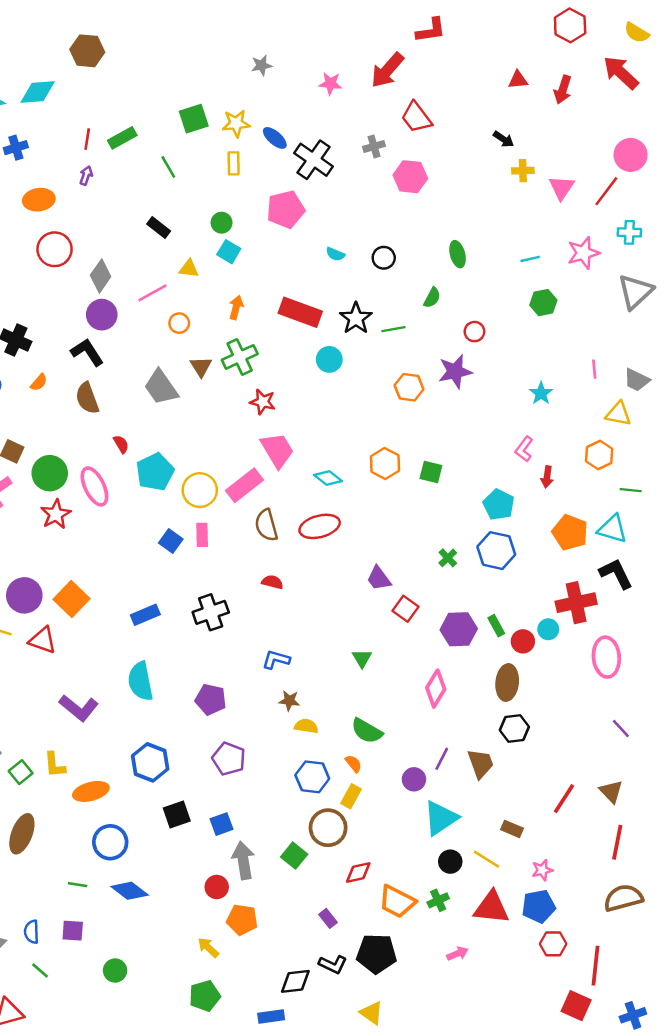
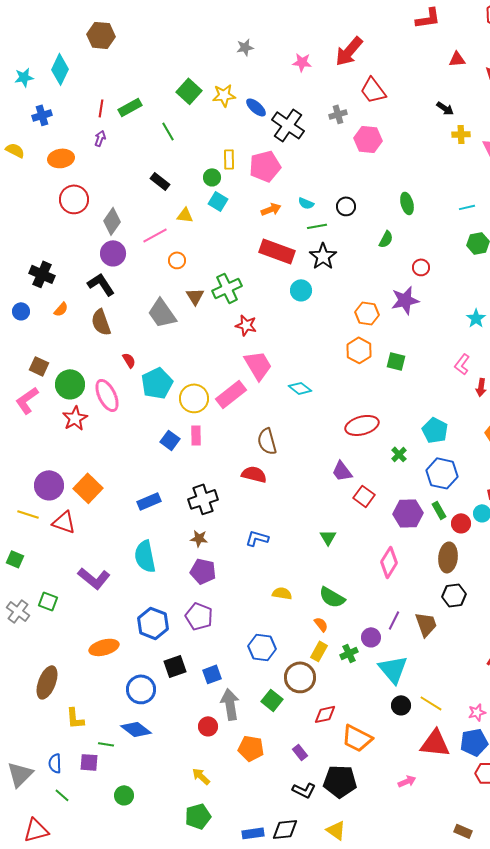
red L-shape: (431, 30) -> (428, 18), moved
cyan diamond: (38, 92) -> (60, 69), turned -60
green square: (194, 119) -> (189, 91), turned -30
yellow rectangle: (234, 163) -> (229, 159), moved
orange arrow: (236, 307) -> (271, 209), moved, turned 54
green line: (393, 329) -> (317, 226), moved
orange hexagon: (385, 463) -> (359, 350), moved
green square: (431, 472) -> (396, 361), moved
cyan pentagon: (499, 505) -> (435, 430), moved
brown semicircle: (266, 525) -> (267, 441), moved
red ellipse: (320, 526) -> (362, 425), moved
blue hexagon: (496, 551) -> (442, 473), moved
red semicircle: (272, 582) -> (254, 474), size x1.4
brown star: (289, 701) -> (199, 538), moved
purple pentagon: (229, 759) -> (199, 616), moved
yellow L-shape: (55, 765) -> (75, 718), moved
green square: (21, 772) -> (48, 601), moved, turned -30
blue hexagon: (312, 777) -> (262, 647), moved
cyan triangle: (441, 818) -> (393, 669), turned -36
brown rectangle: (512, 829) -> (463, 831), moved
blue circle: (110, 842) -> (141, 689), moved
green line: (78, 885) -> (106, 744), moved
green cross: (438, 900) -> (349, 653), moved
orange pentagon: (242, 920) -> (251, 748), moved
black diamond: (295, 981) -> (285, 829), moved

